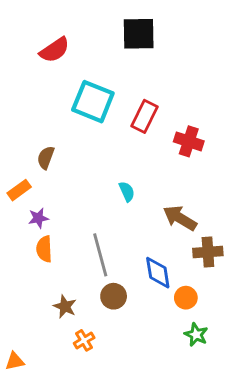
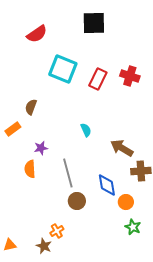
red cross: (189, 141) -> (130, 76), moved
purple star: (38, 218) -> (41, 148), moved
brown star: (65, 307) -> (44, 246), moved

